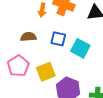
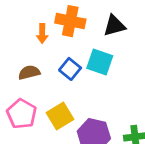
blue square: (58, 39) -> (70, 69), turned 35
cyan square: (80, 48) -> (100, 62), moved

